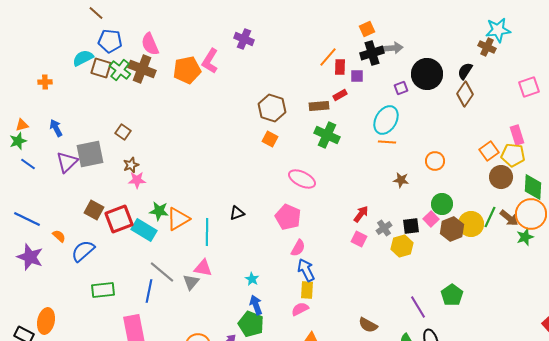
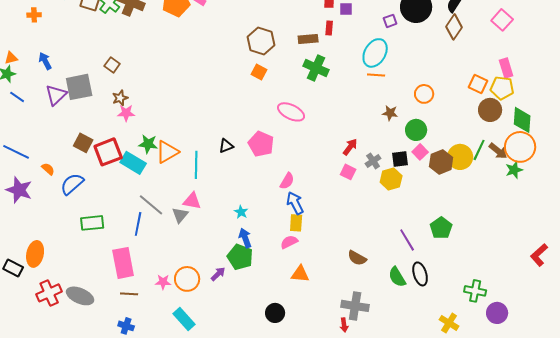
pink square: (529, 87) -> (502, 20), moved, turned -30
red rectangle: (340, 95) -> (329, 28), turned -56
orange square: (489, 151) -> (478, 84), turned -30
green circle: (442, 204) -> (416, 130), moved
pink pentagon: (288, 217) -> (261, 144), moved

